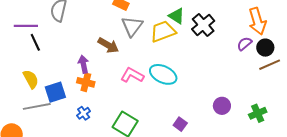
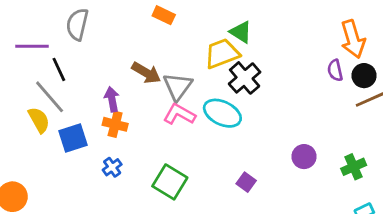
black cross: (203, 25) -> (245, 78), moved
gray triangle: (132, 26) -> (178, 86), moved
black line: (35, 42) -> (59, 69), moved
purple semicircle: (244, 44) -> (335, 70), turned -63
gray line: (37, 106) -> (50, 97), moved, turned 60

